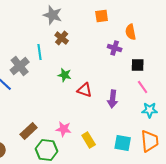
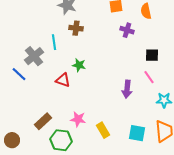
orange semicircle: (131, 32) -> (146, 11), moved
brown cross: (62, 38) -> (76, 28), turned -32
purple cross: (115, 48) -> (127, 30), moved
pink line: (143, 87) -> (149, 77), moved
red triangle: (85, 90) -> (63, 80), moved

